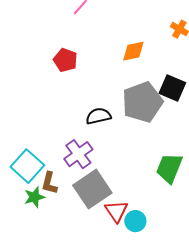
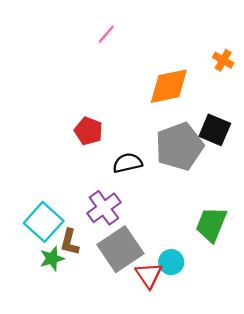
orange diamond: (133, 51) -> (169, 86), size x1.5
red pentagon: (65, 60) -> (89, 131), moved
cyan circle: (135, 221) -> (171, 262), moved

